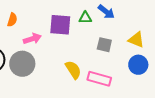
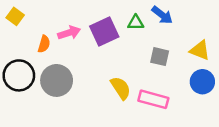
orange semicircle: (12, 20) -> (44, 44), moved
purple square: (60, 25) -> (104, 31), turned -30
pink arrow: (32, 39) -> (69, 33), moved

